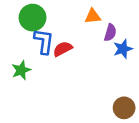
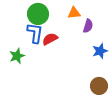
green circle: (33, 18) -> (38, 14), moved
blue star: (123, 49) -> (100, 51), moved

